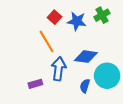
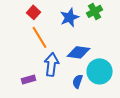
red square: (55, 17) -> (34, 12), moved
blue star: (77, 21) -> (70, 17), turned -30

